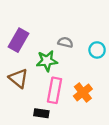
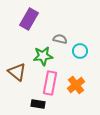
purple rectangle: (19, 40) -> (29, 19), moved
cyan circle: (97, 50) -> (80, 51), moved

